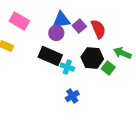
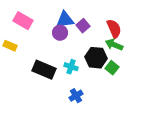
red semicircle: (98, 29) -> (114, 29), moved
green arrow: (122, 53) -> (114, 45), moved
black rectangle: (50, 56) -> (44, 70), moved

